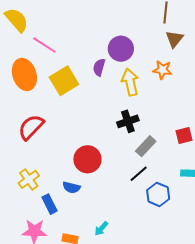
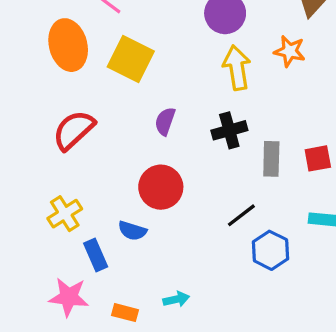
purple semicircle: (99, 67) -> (165, 121), moved
yellow square: (64, 81) -> (131, 59), turned -36
gray rectangle: (146, 146) -> (271, 159), moved, turned -45
cyan arrow: (101, 228) -> (176, 299), turned -147

